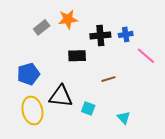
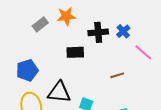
blue cross: (126, 34) -> (123, 31), turned -32
brown line: (108, 79) -> (117, 75), moved

